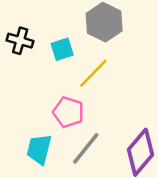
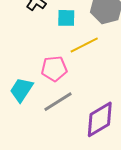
pink pentagon: (68, 112) -> (54, 69), turned 30

